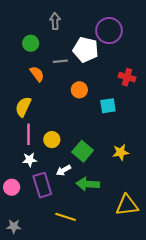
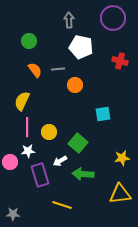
gray arrow: (55, 21) -> (69, 20), moved
purple circle: (109, 31) -> (113, 18), moved
gray line: (60, 61) -> (58, 69), moved
red cross: (127, 77) -> (120, 61), moved
cyan square: (108, 106) -> (103, 114), moved
yellow star: (121, 152) -> (122, 158), moved
pink circle: (12, 187) -> (10, 162), moved

